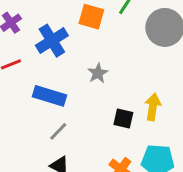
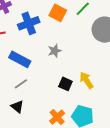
yellow arrow: (153, 107) -> (86, 80), turned -54

